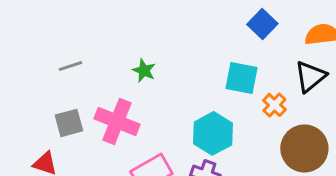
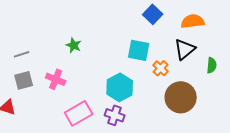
gray line: (70, 66) -> (22, 54), moved
pink cross: (117, 121) -> (56, 79), size x0.7

